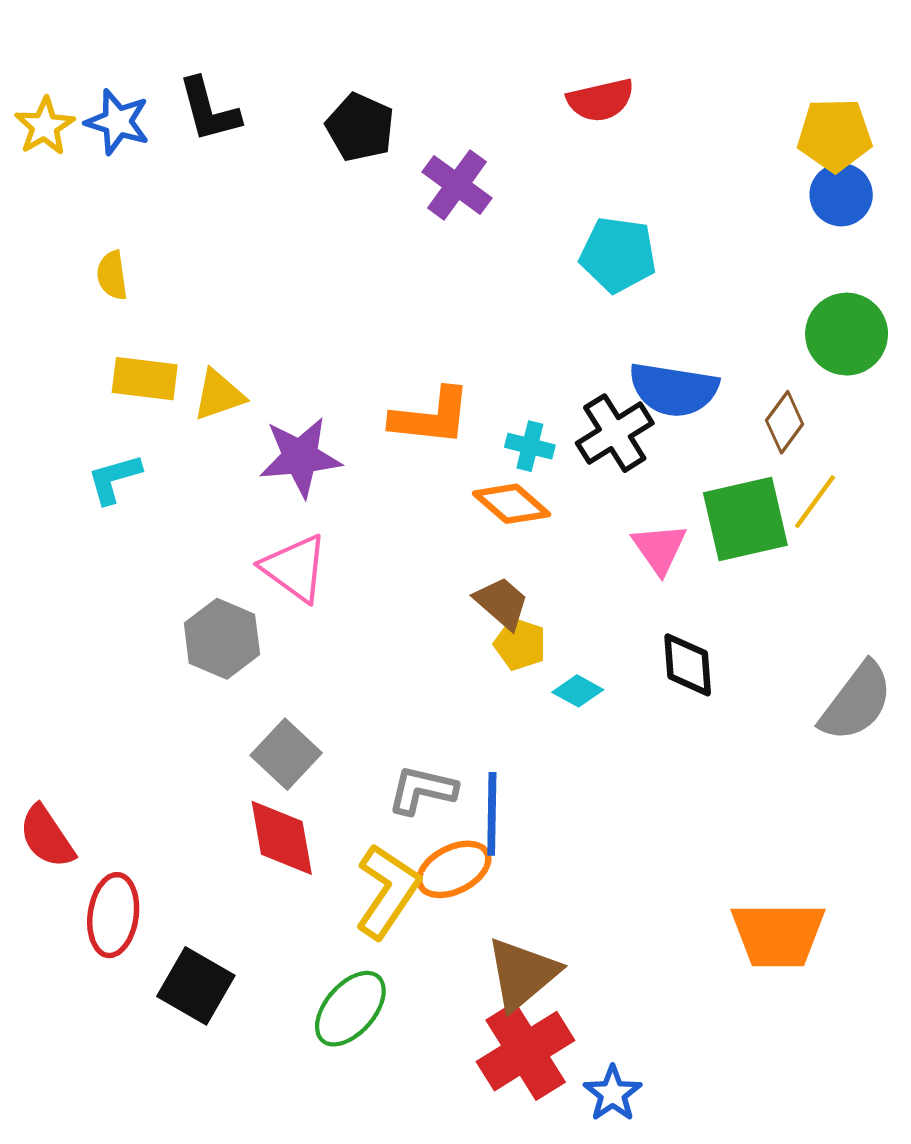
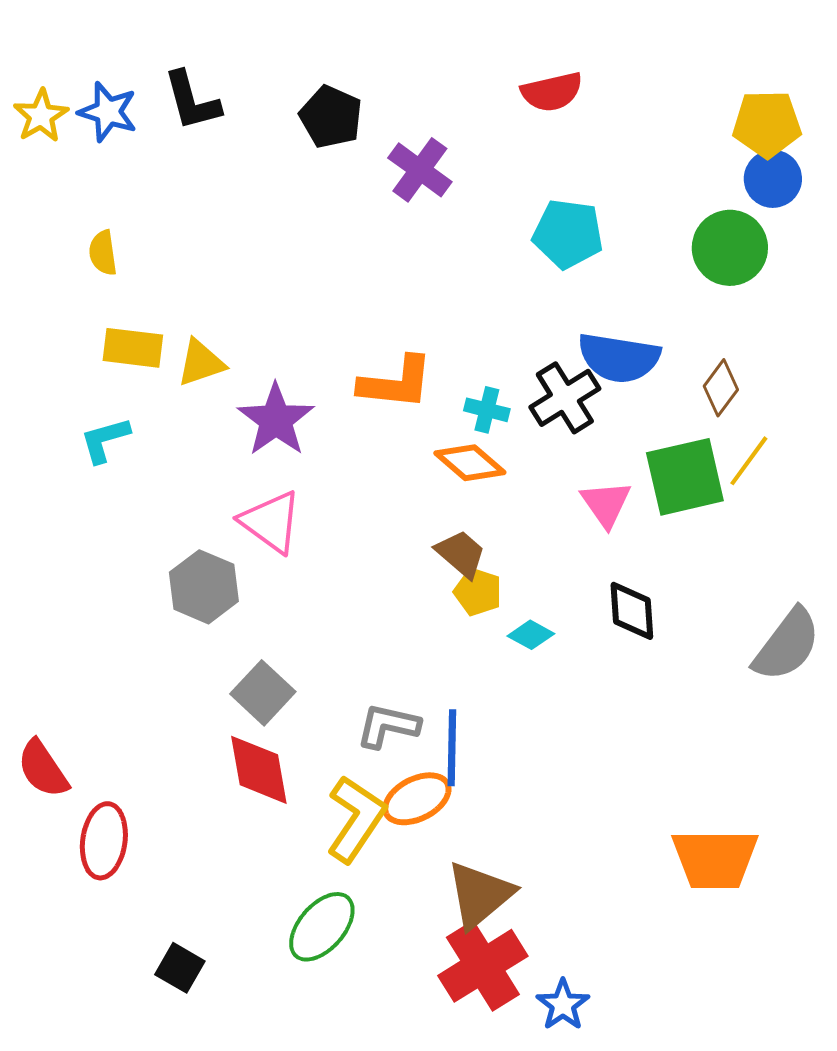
green circle: (847, 334) -> (730, 248), moved
purple star: (300, 457) -> (276, 420), turned -30
black square: (196, 986) -> (180, 968), moved, size x0.7

